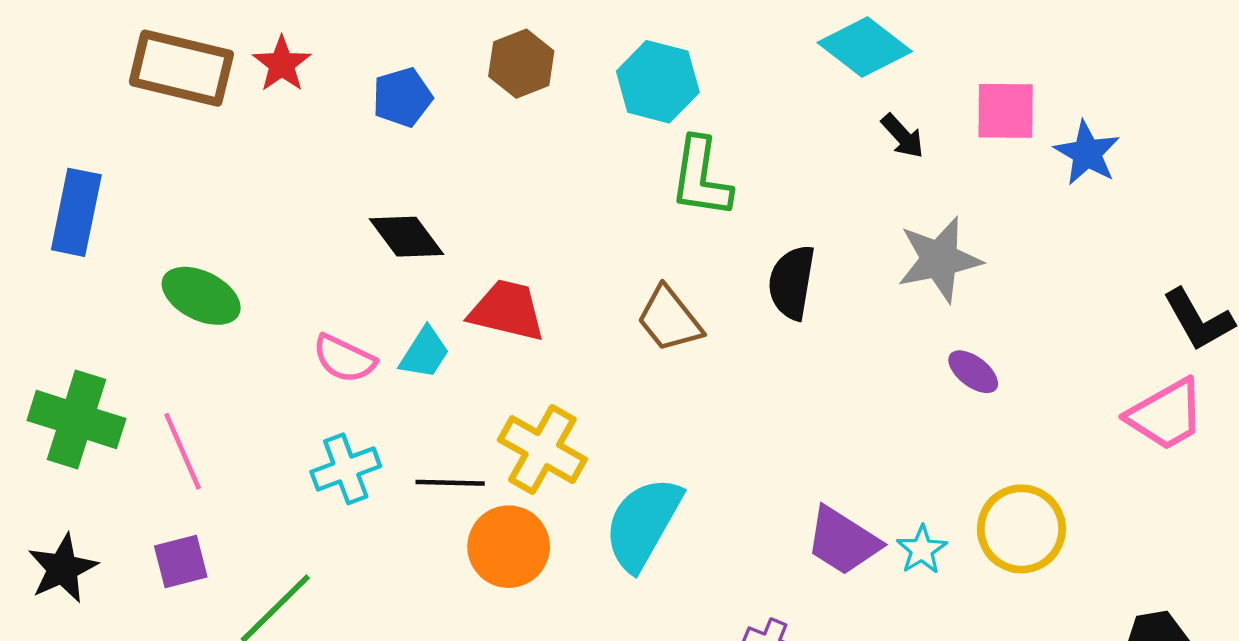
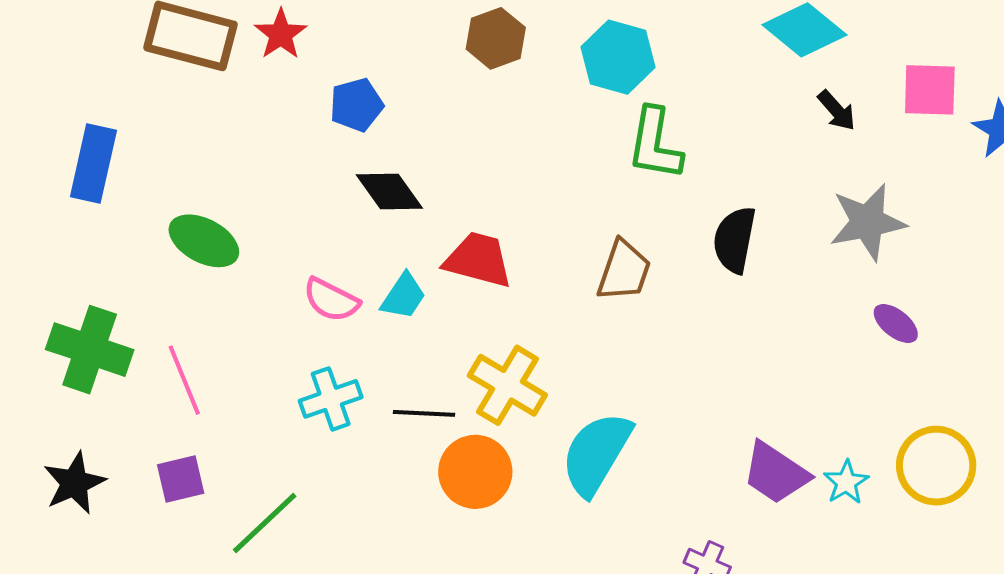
blue pentagon: (402, 97) -> (356, 105), moved
brown trapezoid: (669, 319) -> (624, 271), turned -124

